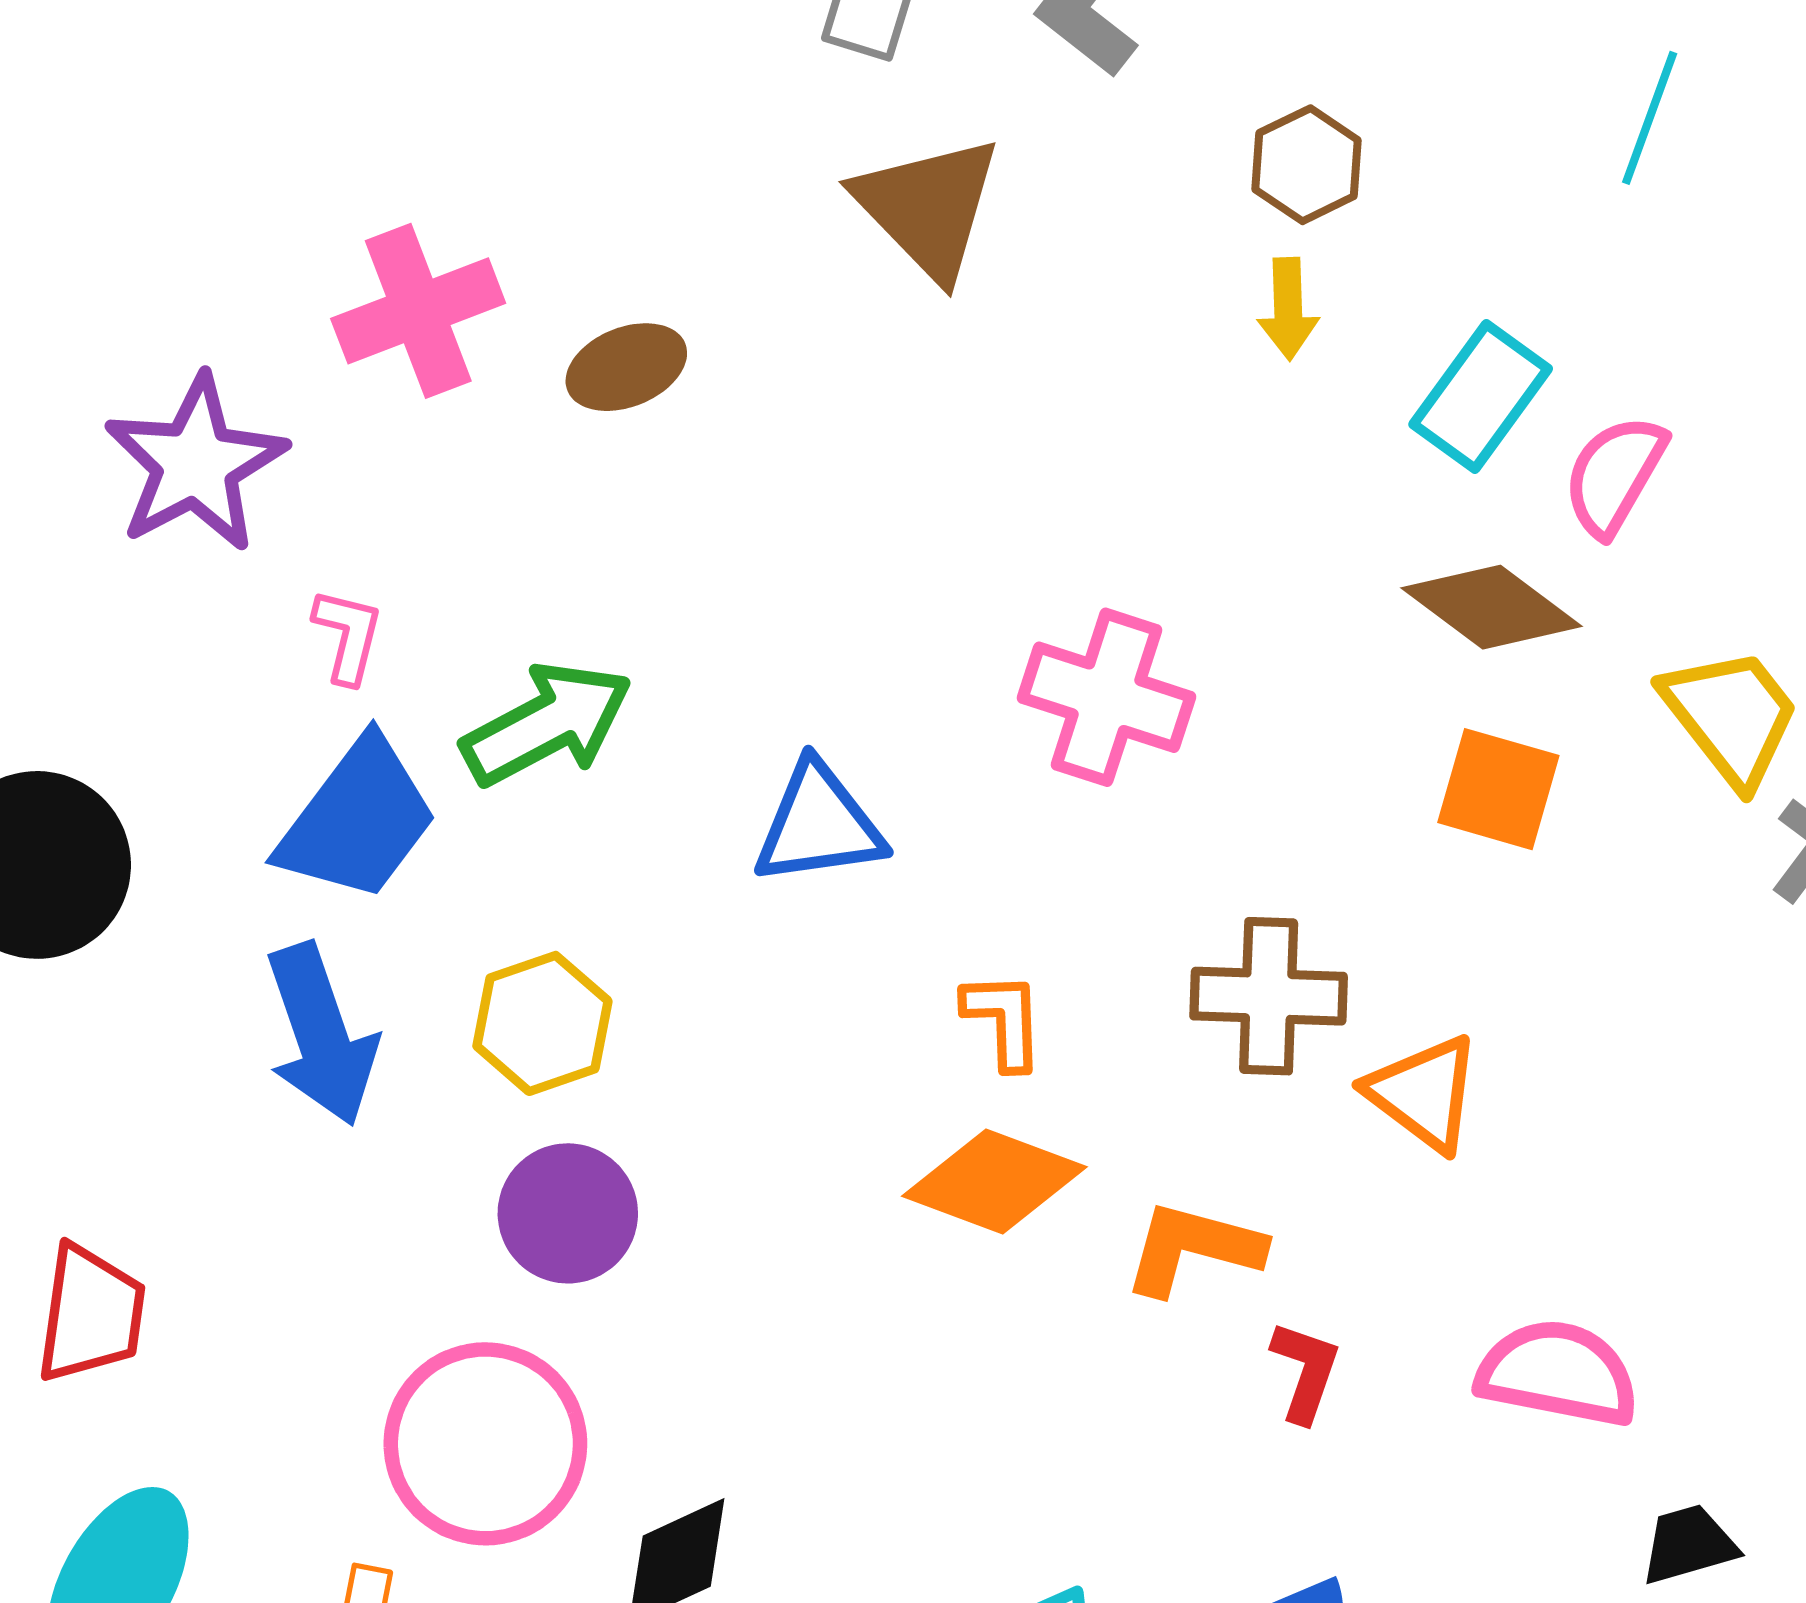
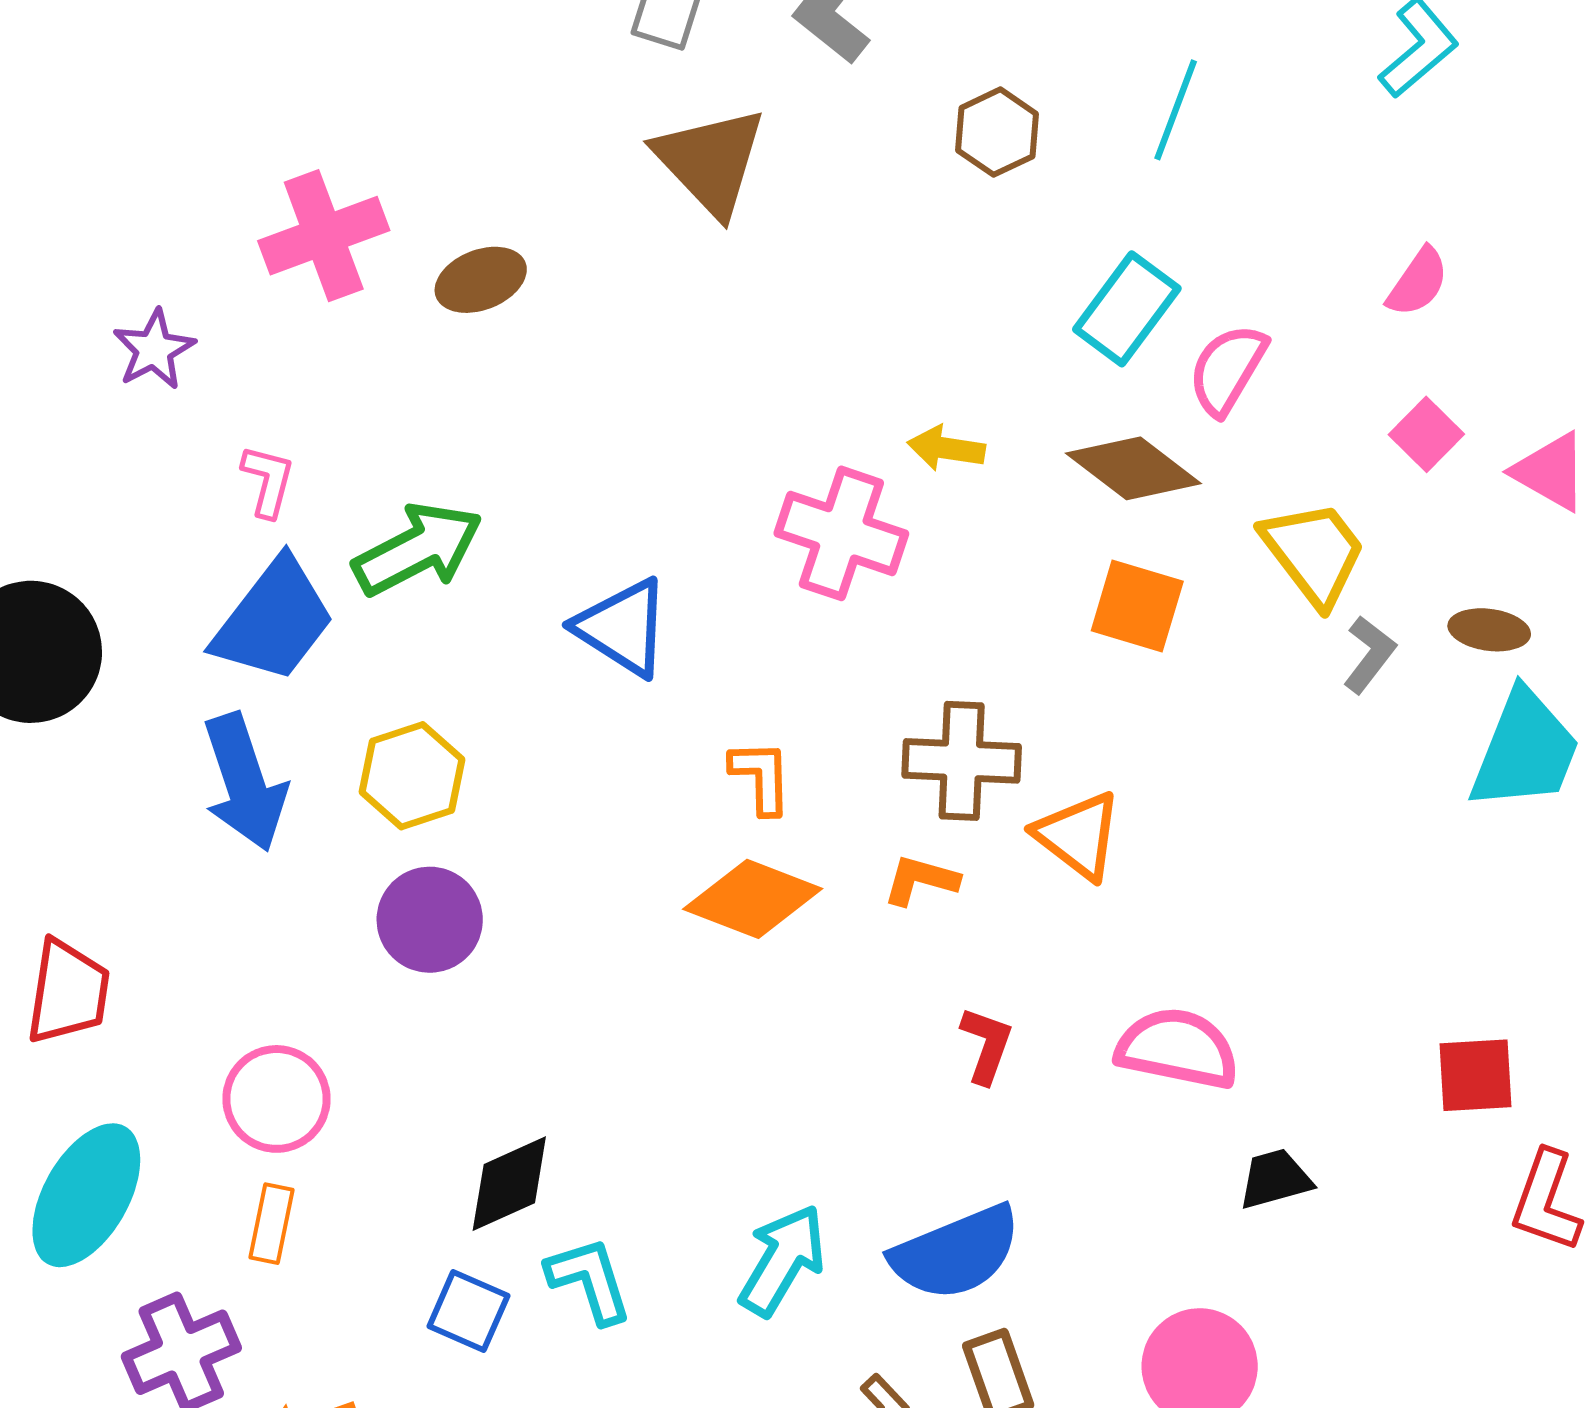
cyan line: (1650, 118) -> (1176, 110), moved
yellow arrow: (1288, 309) -> (946, 448), moved, turned 100
purple star: (195, 464) -> (154, 349), size x0.6
blue triangle: (819, 824) -> (623, 627), turned 40
orange L-shape: (1193, 1248) -> (921, 880), moved, size x0.7
pink circle: (485, 1444) -> (276, 1099), moved, size x0.7

